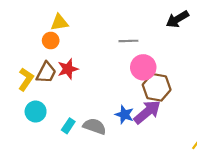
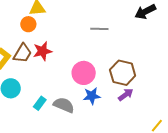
pink circle: (143, 67) -> (84, 73), moved
purple arrow: (147, 112) -> (126, 95), moved, size x0.6
blue star: (124, 115) -> (92, 96), turned -30

